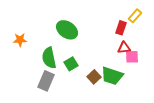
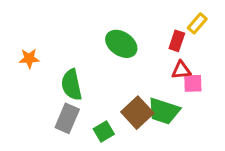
green ellipse: (67, 30) -> (121, 44), moved
green square: (71, 64) -> (104, 132), moved
brown square: (94, 77) -> (137, 113), size x1.5

